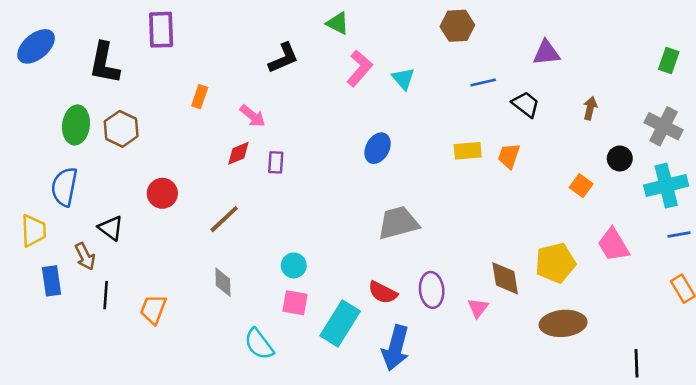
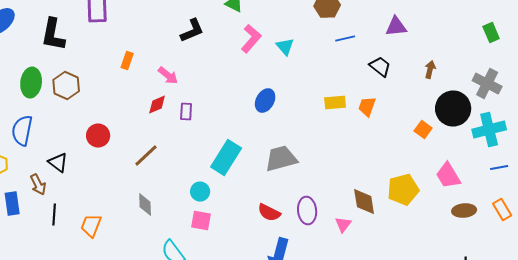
green rectangle: (669, 61) -> (491, 33), turned -42
blue line: (483, 82) -> (345, 39), moved
black circle: (620, 158) -> (453, 109), size x1.8
cyan rectangle: (340, 323) -> (226, 158), moved
brown ellipse: (563, 323) -> (464, 211), moved, size x0.7

